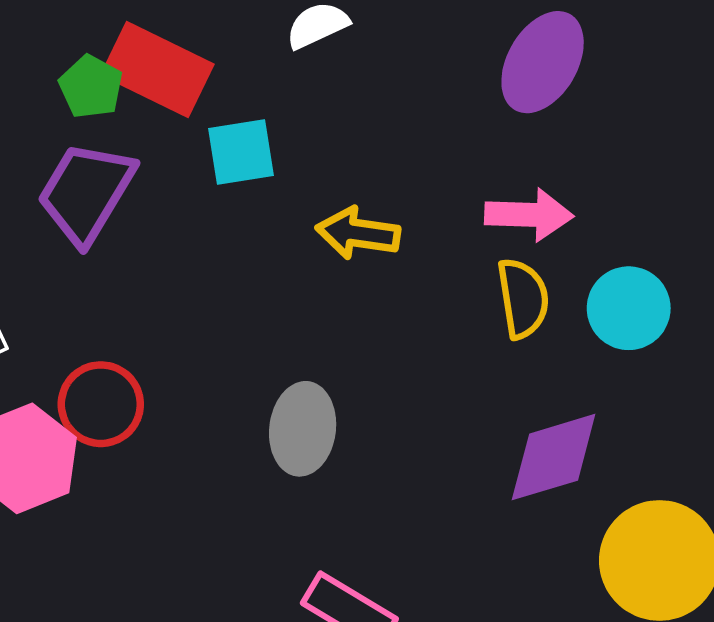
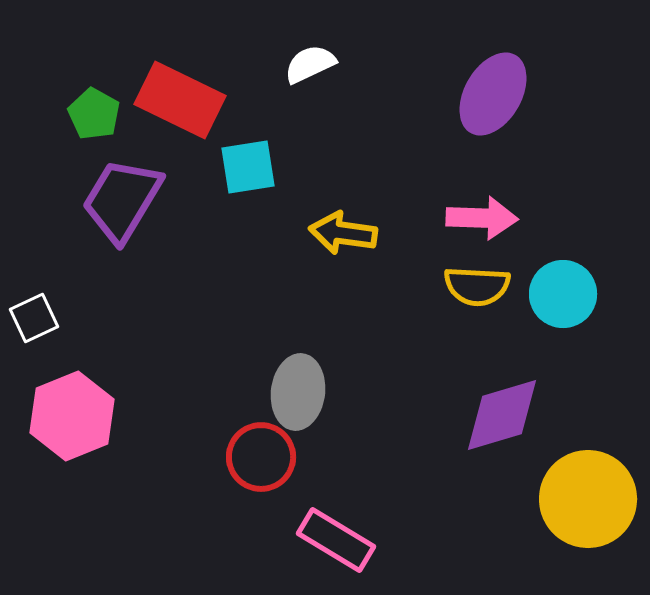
green pentagon: (91, 87) -> (94, 114), moved
yellow semicircle: (523, 298) -> (477, 286), turned 102
red circle: (101, 404) -> (261, 457), moved

